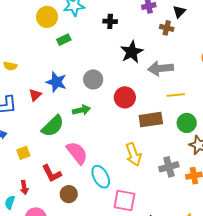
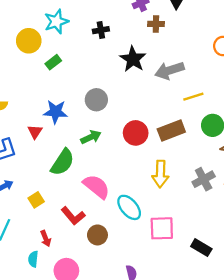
brown cross: (167, 28) -> (156, 24), moved
red circle: (125, 97) -> (136, 133), moved
yellow arrow: (133, 154) -> (160, 174), turned 35

